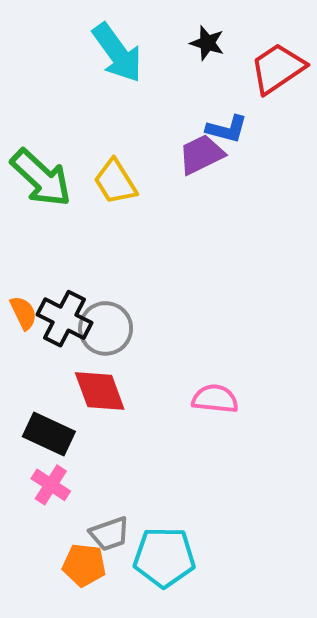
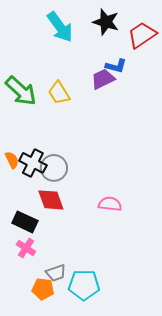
black star: (207, 43) -> (106, 22), size x1.5

